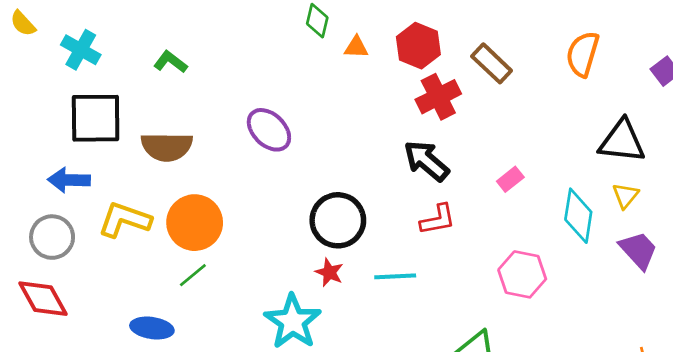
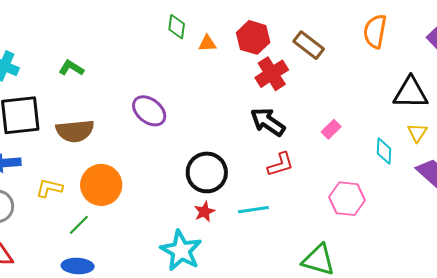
cyan diamond: (578, 216) -> (384, 151), size x0.7
yellow L-shape: (125, 220) -> (49, 188), size x0.7
red star: (329, 272) -> (204, 212), turned 30
green line: (193, 275) -> (79, 225), moved

